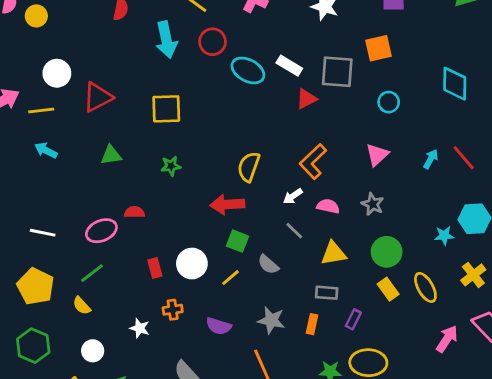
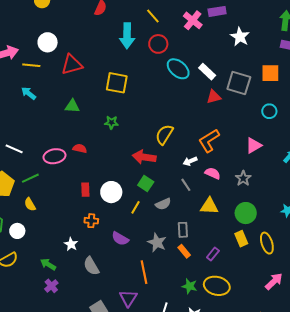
gray semicircle: (268, 264) -> (163, 204), turned -77
green line: (92, 273) -> (30, 178), moved
yellow line: (230, 278) -> (135, 207), turned -32
gray rectangle: (327, 293) -> (183, 230), moved, turned 70
orange rectangle: (312, 324) -> (184, 251), turned -64
white star: (140, 328) -> (71, 244), moved
white circle: (93, 351) -> (17, 231), moved

